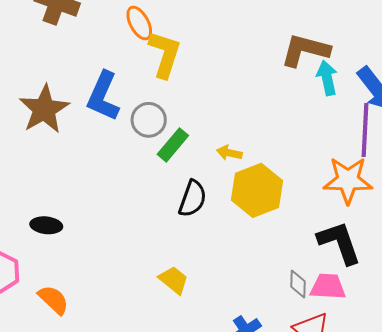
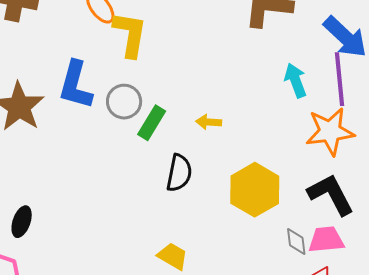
cyan arrow: (327, 78) -> (295, 80), moved
yellow hexagon: (257, 190) -> (255, 190), moved
black ellipse: (46, 225) -> (22, 222), moved, turned -68

